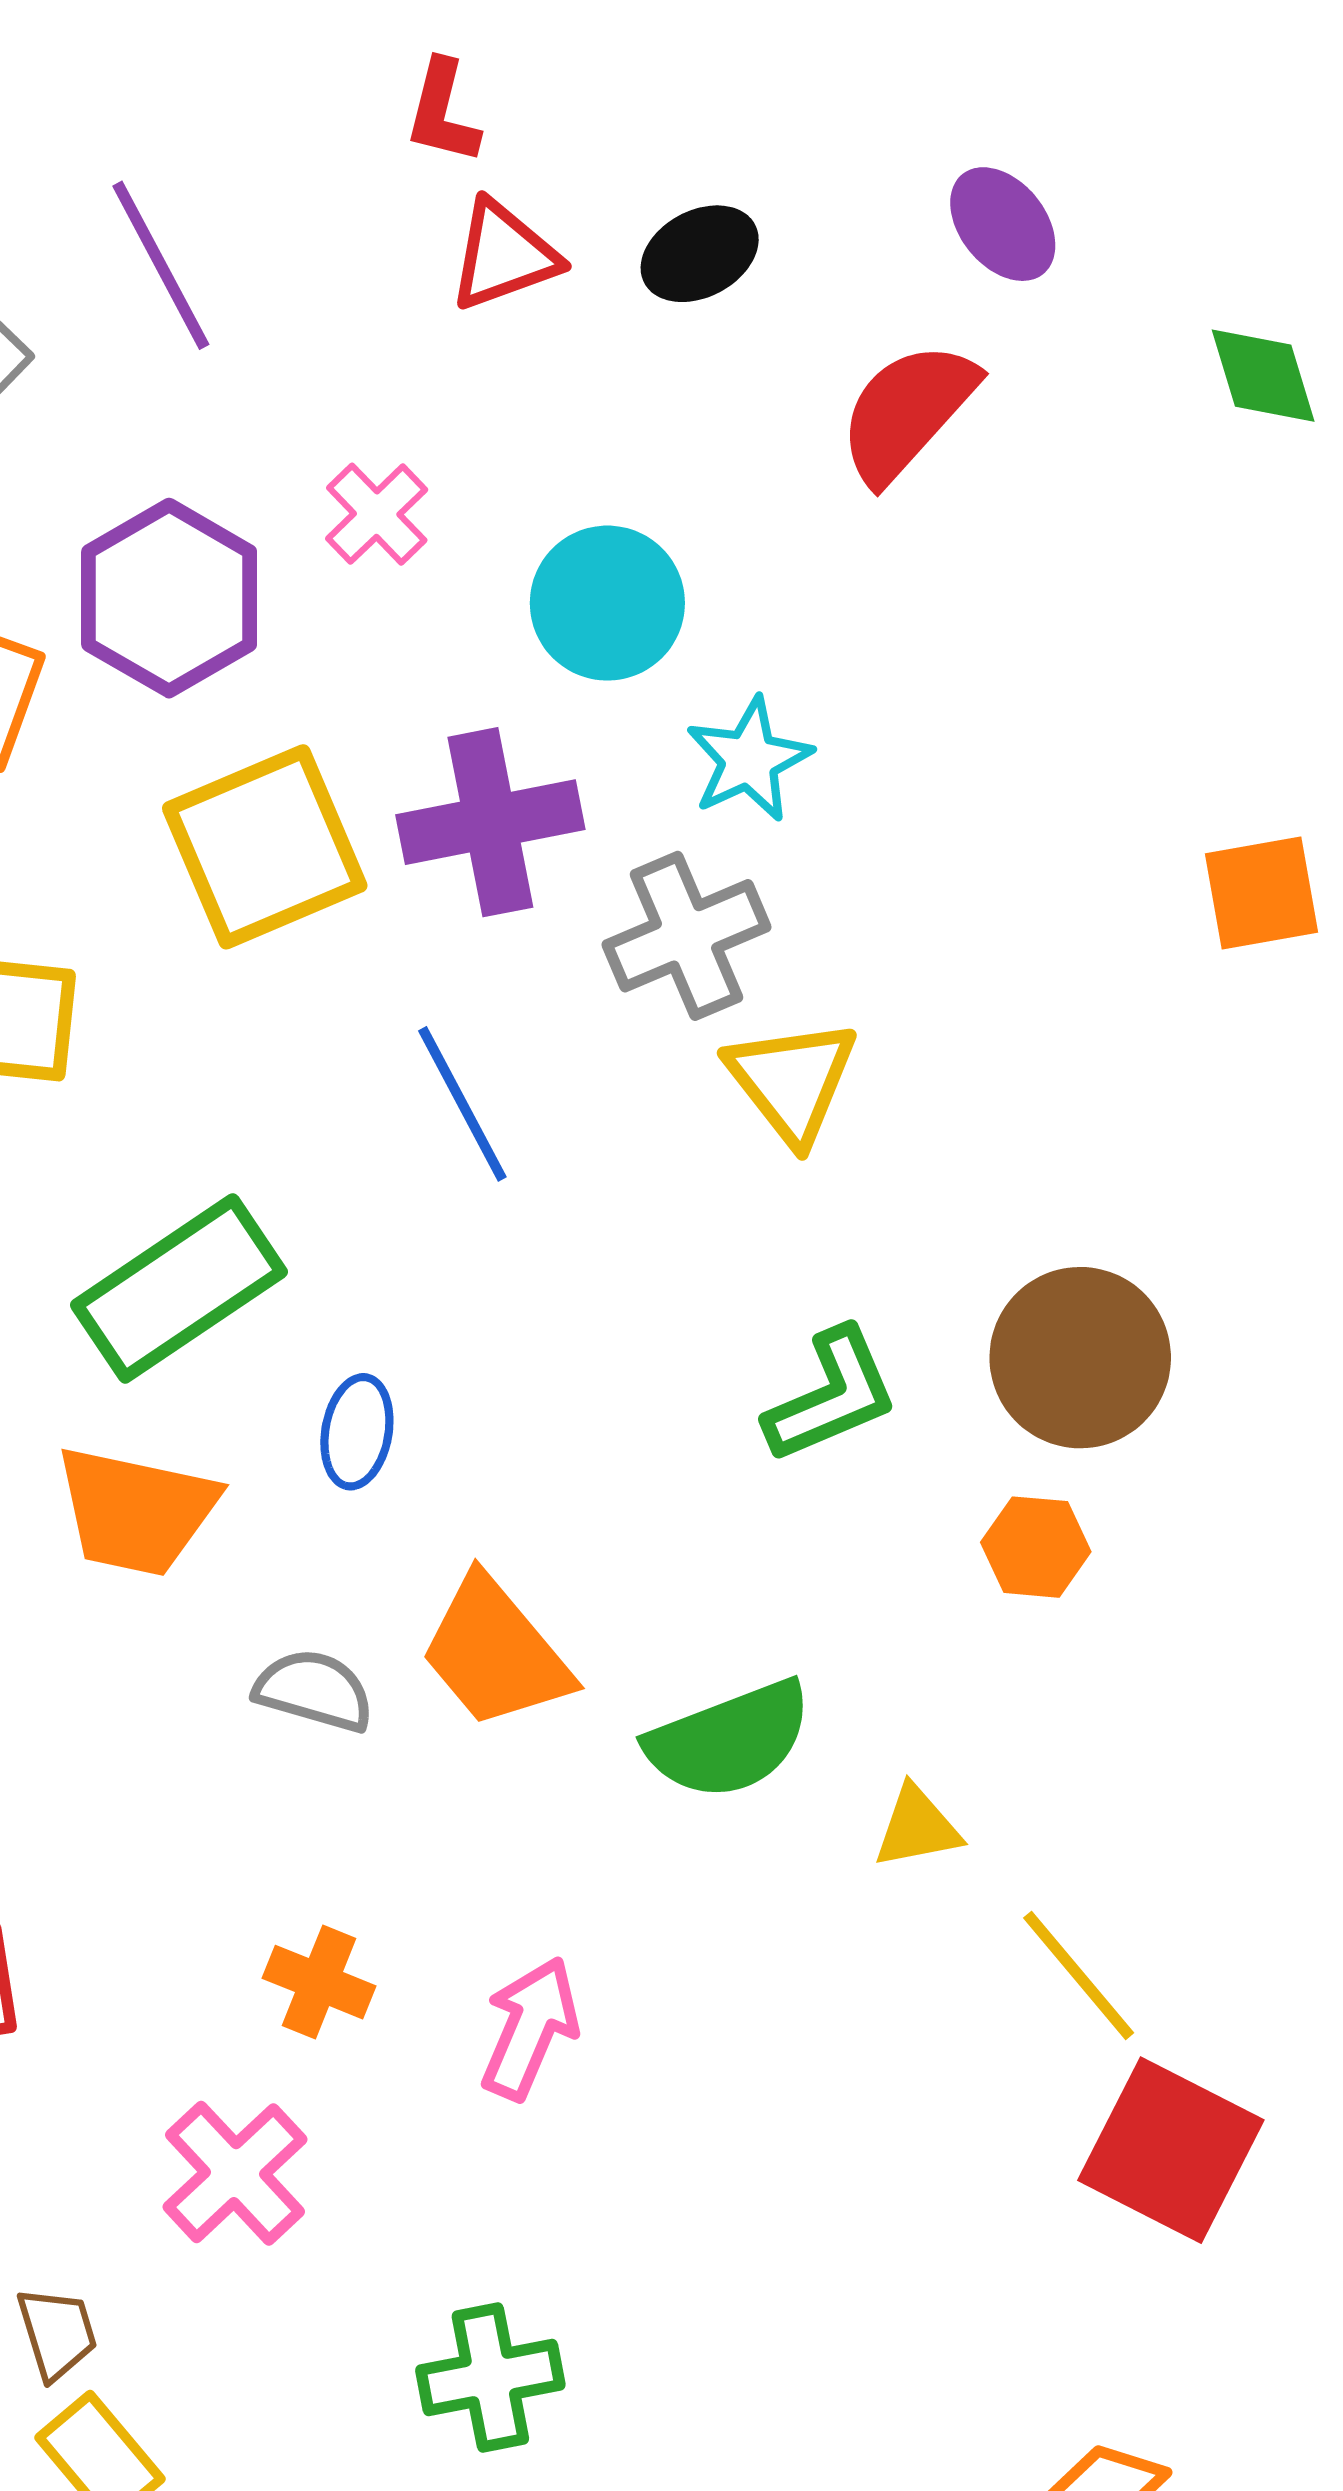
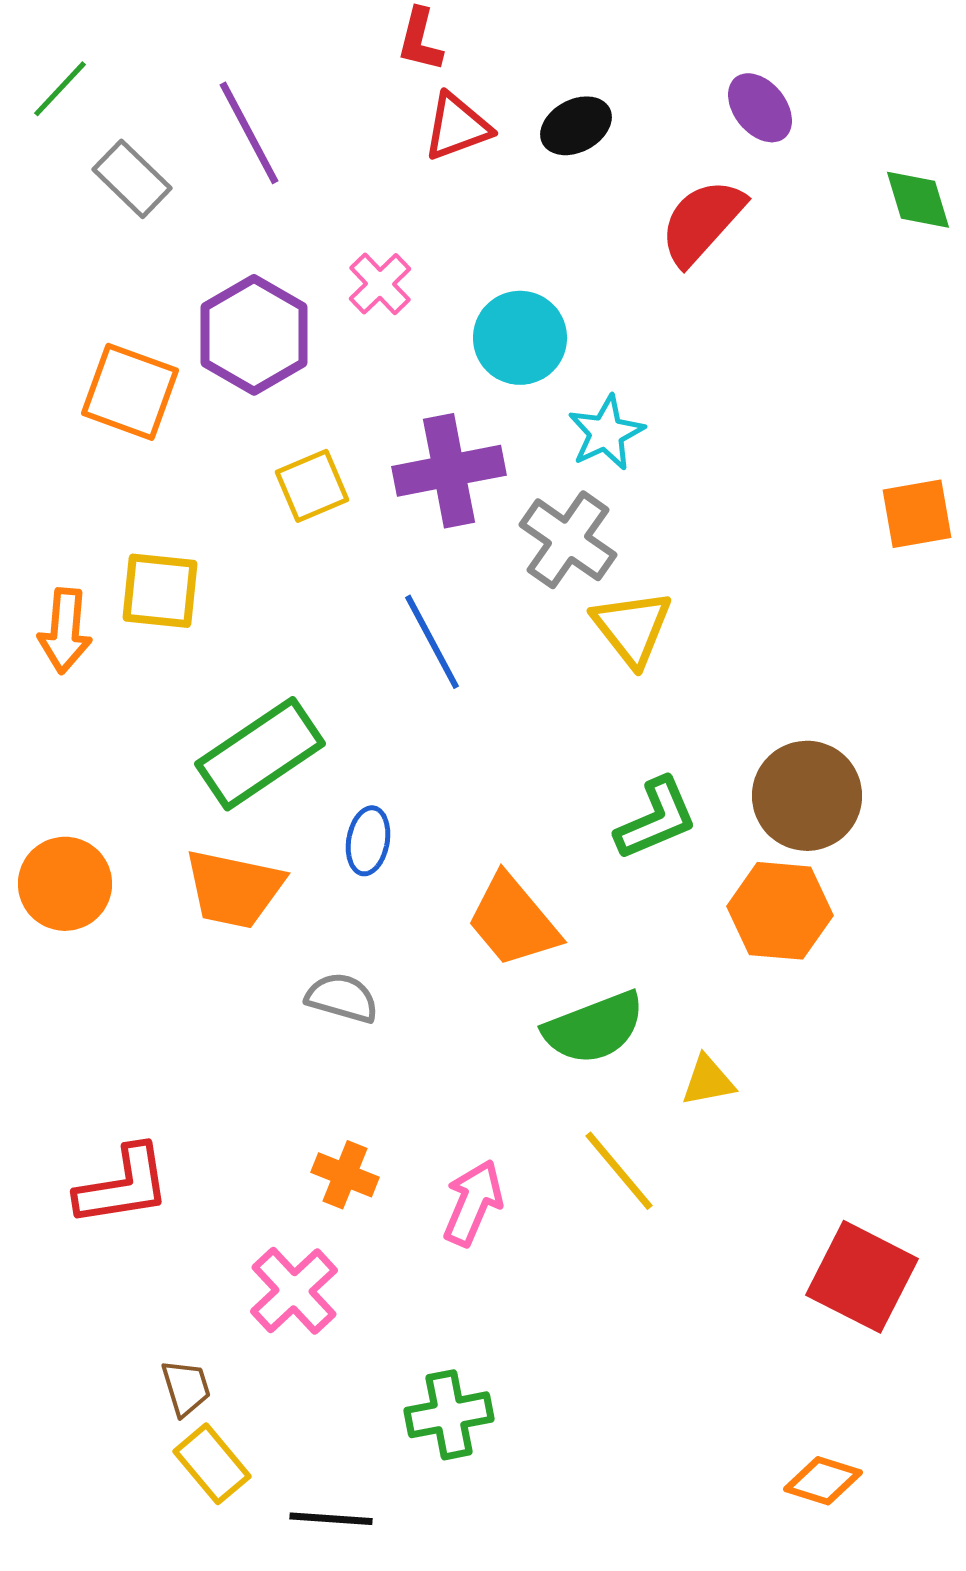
yellow square: (265, 847) -> (312, 486), size x0.6
gray cross: (686, 936) -> (568, 540), turned -32
orange hexagon: (1036, 1547) -> (780, 911), size x1.6
orange trapezoid: (495, 1653) -> (513, 921), moved
yellow line: (1079, 1975) -> (619, 1171), moved

